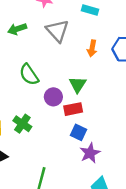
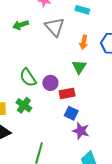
green semicircle: (29, 75) -> (28, 78), moved
green triangle: (78, 85) -> (79, 67), moved
purple star: (90, 153) -> (81, 131), turned -30

